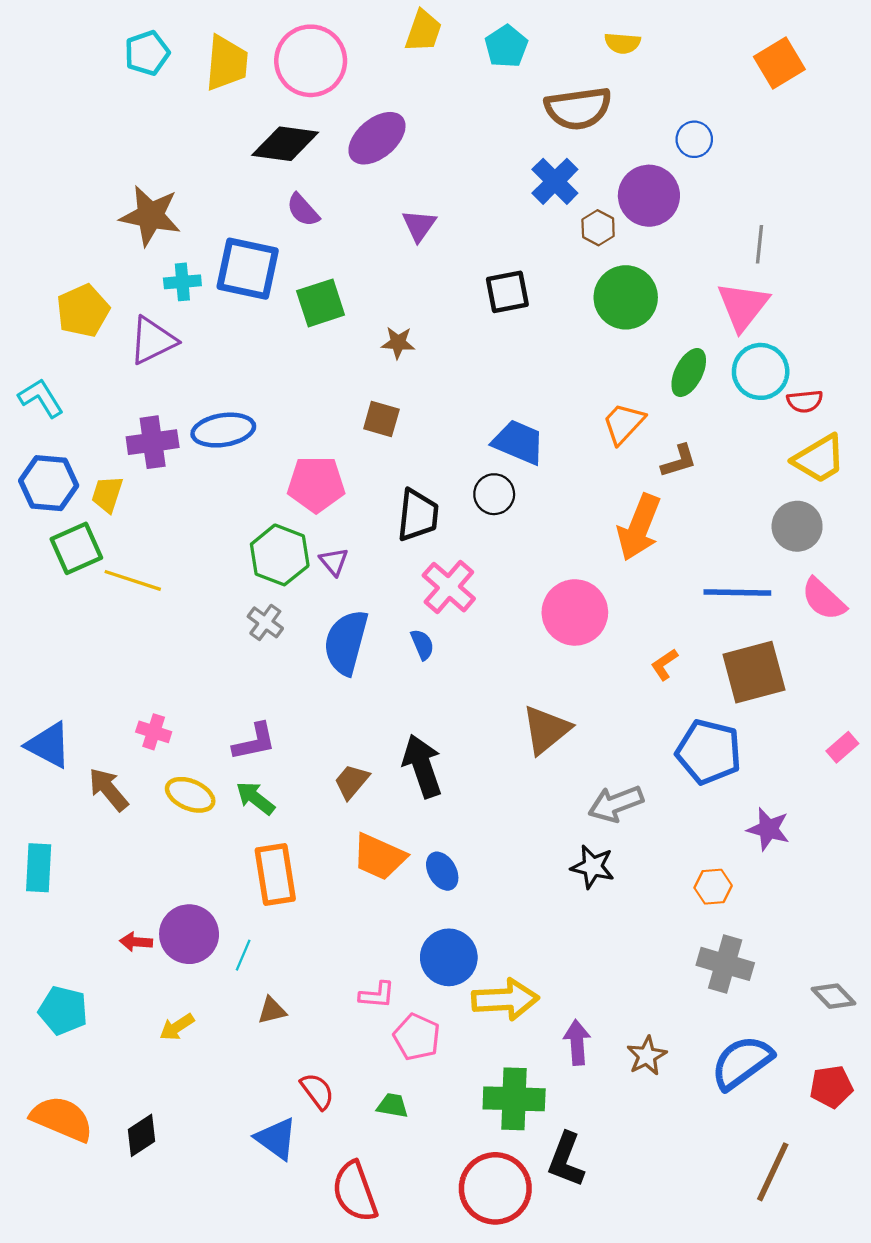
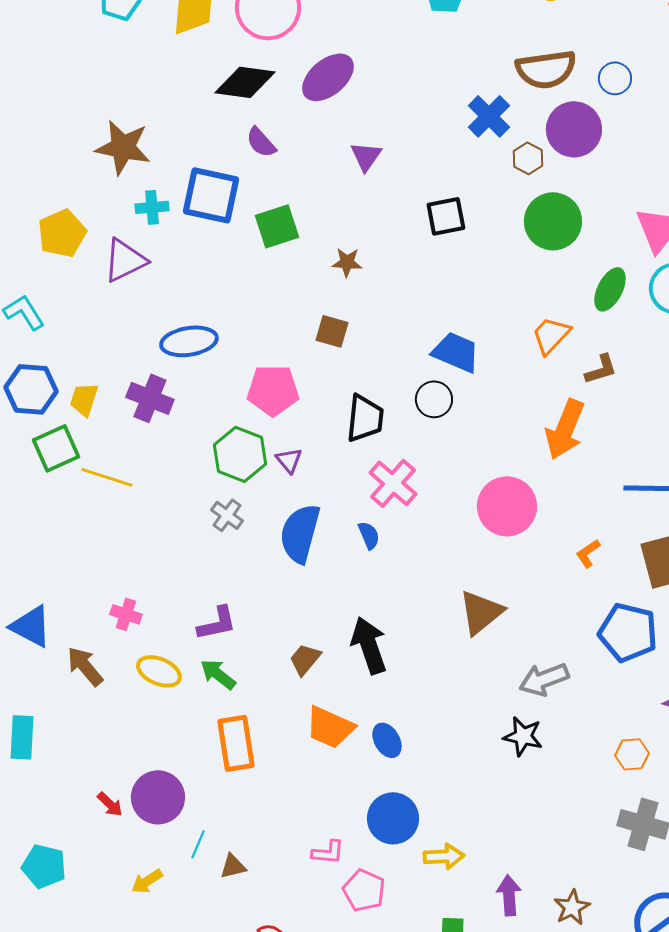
brown semicircle: (578, 108) -> (546, 69), moved
purple cross: (153, 442) -> (150, 398), moved, turned 30
red arrow: (136, 942) -> (110, 804), turned -140
cyan line: (243, 955) -> (198, 844), moved
yellow arrow: (505, 999) -> (444, 856), size x0.7

